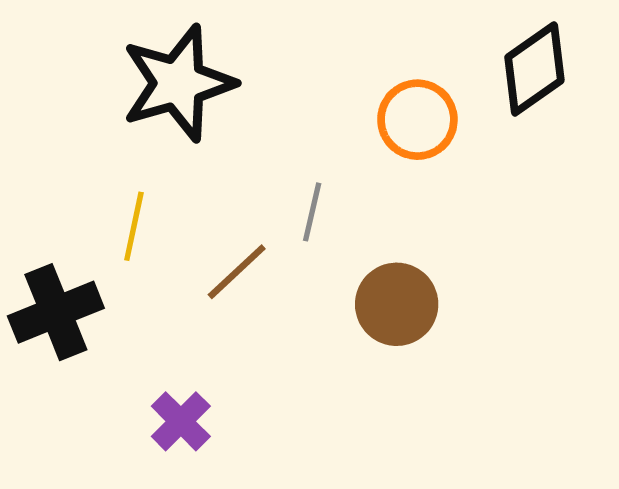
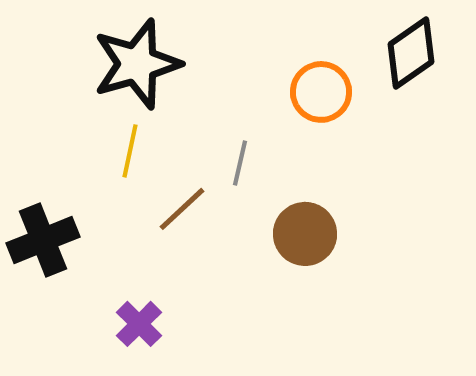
yellow line: (134, 226) -> (130, 151), moved

